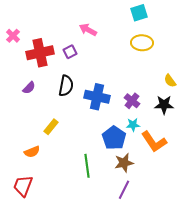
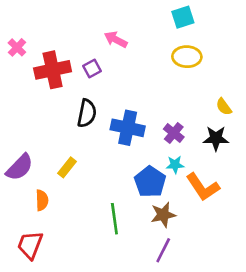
purple semicircle: (29, 88) -> (20, 167), moved, size x1.6
orange semicircle: (32, 152) -> (42, 200), turned -70

